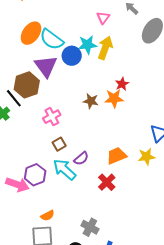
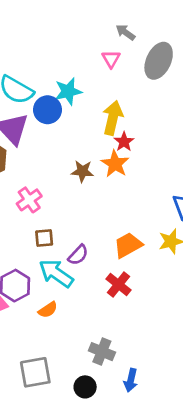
pink triangle: (103, 18) -> (111, 59), moved
yellow arrow: (105, 48) -> (113, 118), moved
orange star: (114, 98) -> (115, 164), turned -30
brown square: (59, 144) -> (44, 238), turned 32
orange semicircle: (48, 216) -> (48, 310), moved

